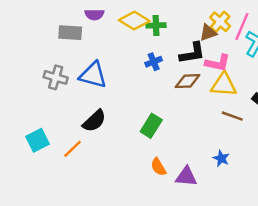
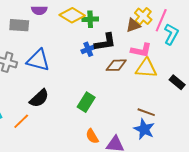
black L-shape: (192, 53) -> (105, 42), moved
brown line: (232, 116) -> (146, 112), moved
blue star: (221, 158) -> (144, 129), size x1.5

